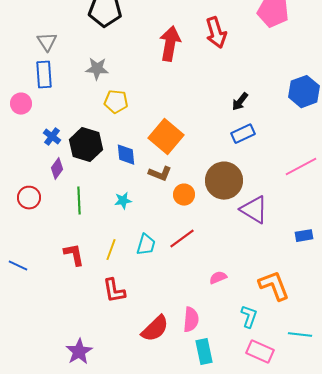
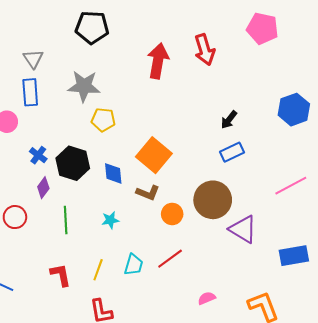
gray star: (97, 69) -> (84, 86), size x1.4
blue rectangle: (304, 236) -> (294, 256), size x1.6

